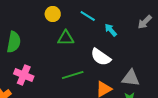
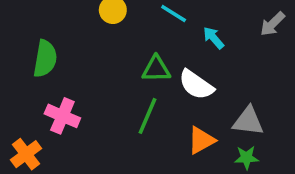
green triangle: (66, 38) -> (156, 69), moved
green line: (73, 75) -> (148, 116), turned -50

